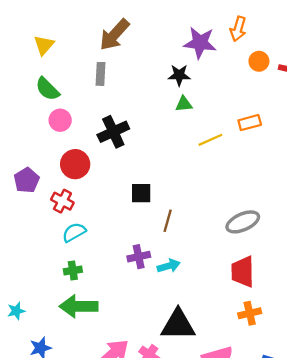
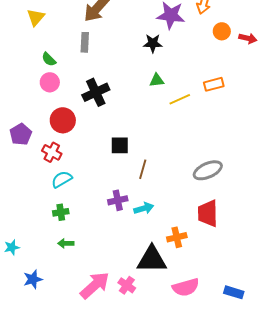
green semicircle: (47, 89) -> (49, 59), moved, size x0.7
green triangle: (184, 104) -> (157, 80), moved
green arrow: (79, 306) -> (66, 243), size x0.5
orange cross: (250, 313) -> (177, 237), moved

